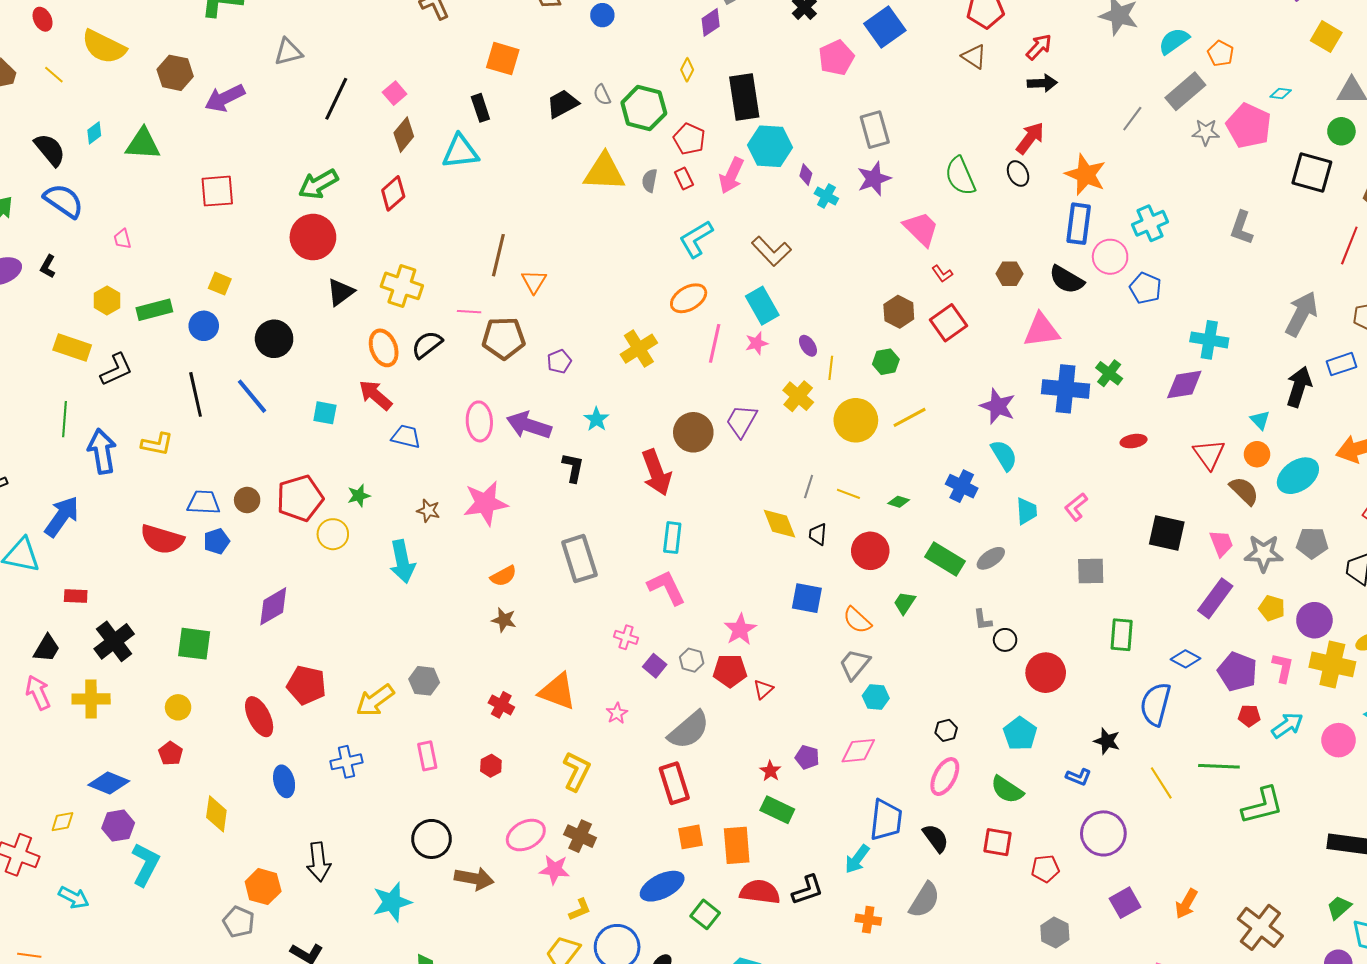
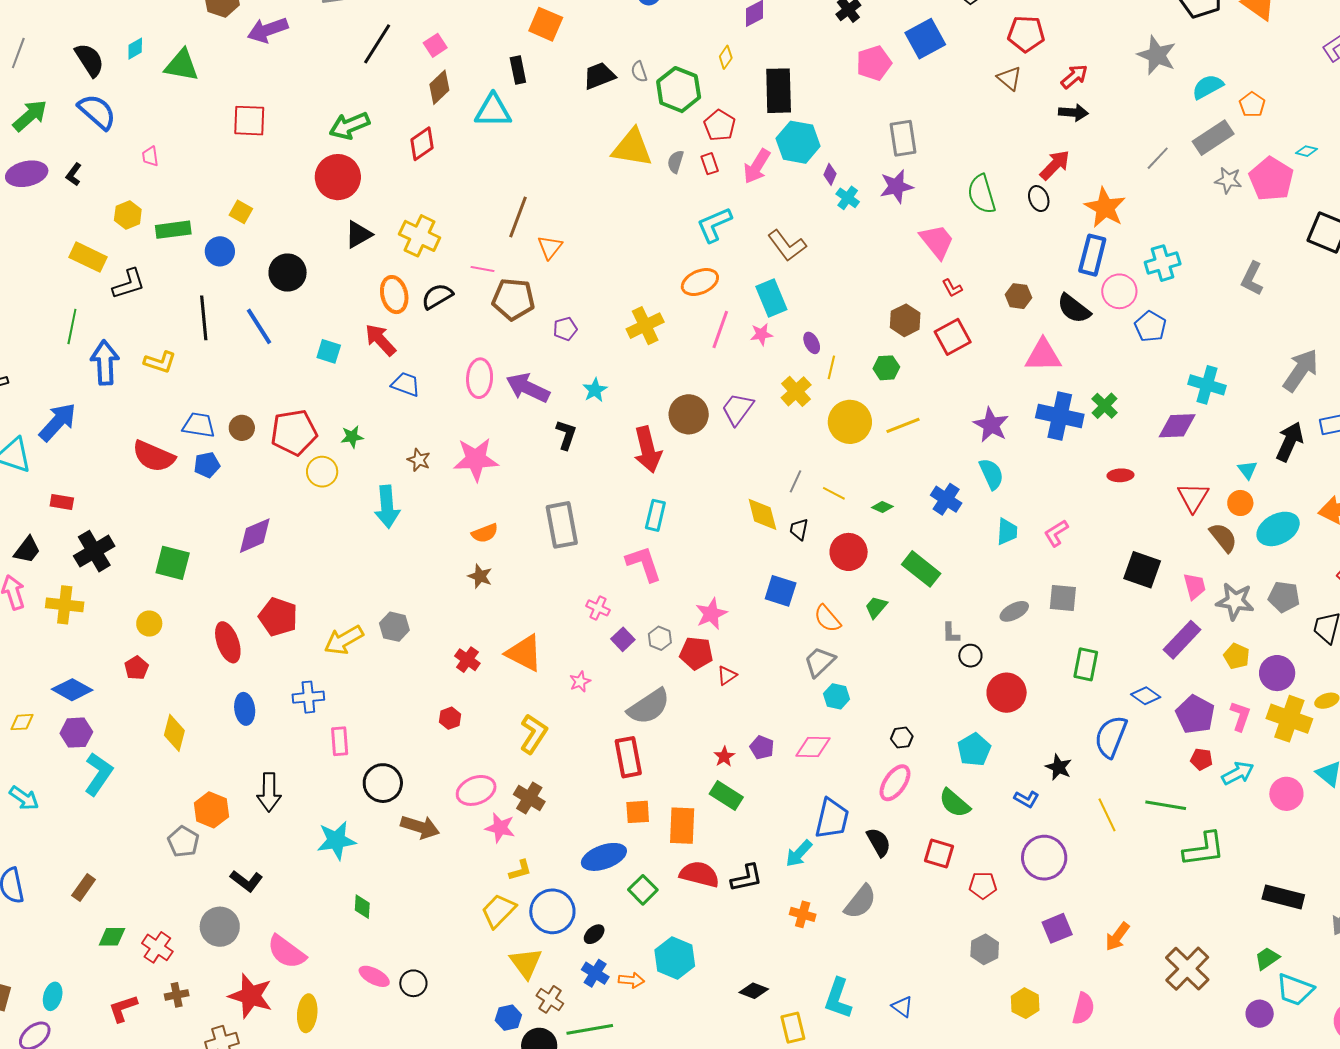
gray ellipse: (991, 558) -> (1014, 611), moved
pink rectangle: (427, 756) -> (340, 741), moved

